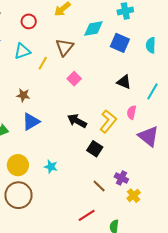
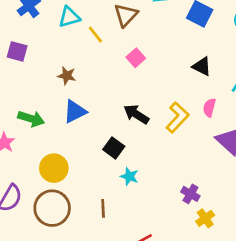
yellow line: (43, 63) -> (95, 35), turned -72
black square: (95, 149) -> (114, 148), moved
cyan star: (51, 167) -> (129, 176), moved
brown line: (99, 186) -> (103, 208), moved, turned 40

